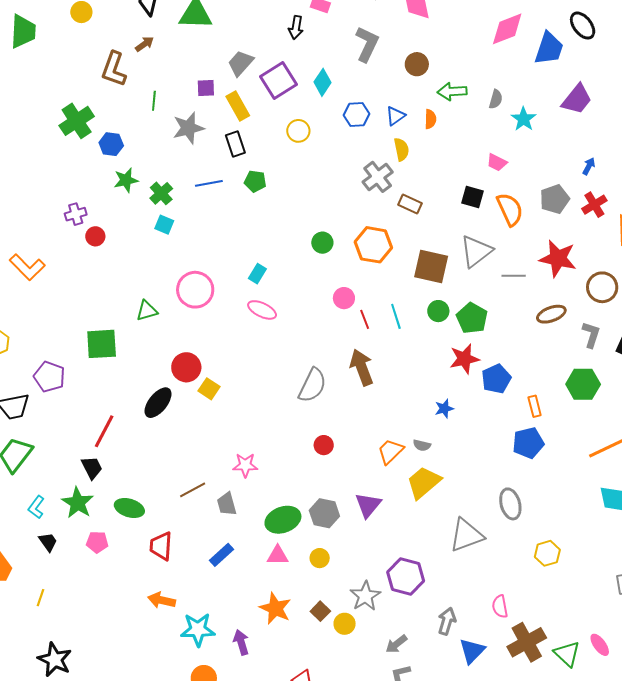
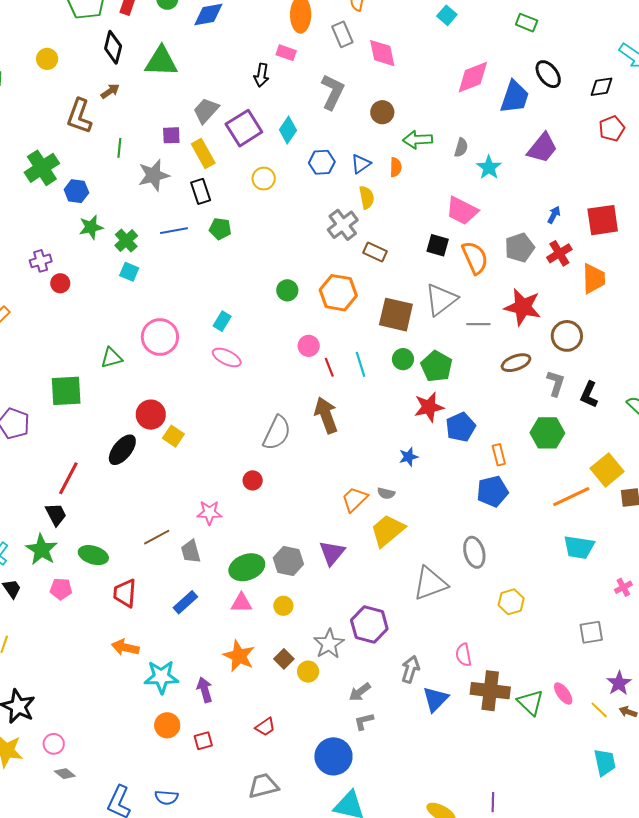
pink trapezoid: (497, 162) -> (462, 211), size x1.6
red circle: (324, 445) -> (253, 480), moved
brown cross: (527, 642) -> (490, 691), turned 36

